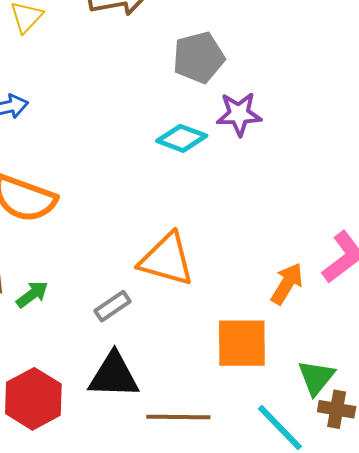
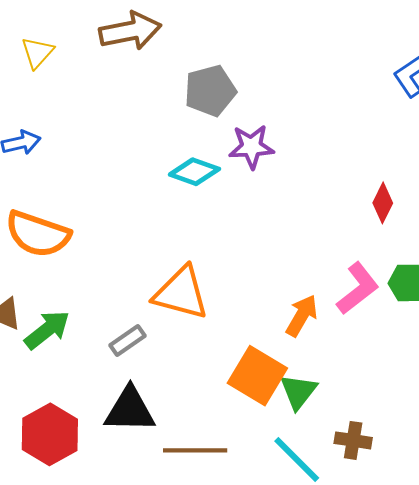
green arrow: (32, 294) -> (47, 330), size x1.4
orange square: (242, 343) -> (257, 376), turned 32
green triangle: (316, 377) -> (298, 392), moved

